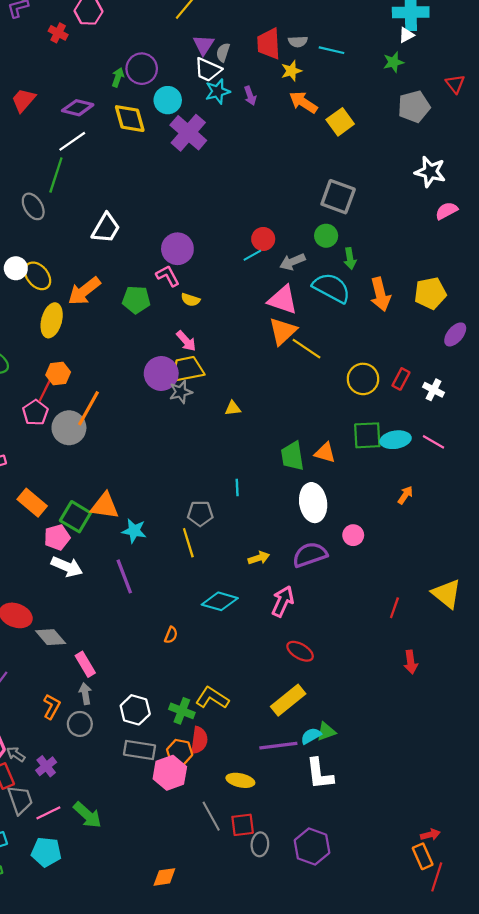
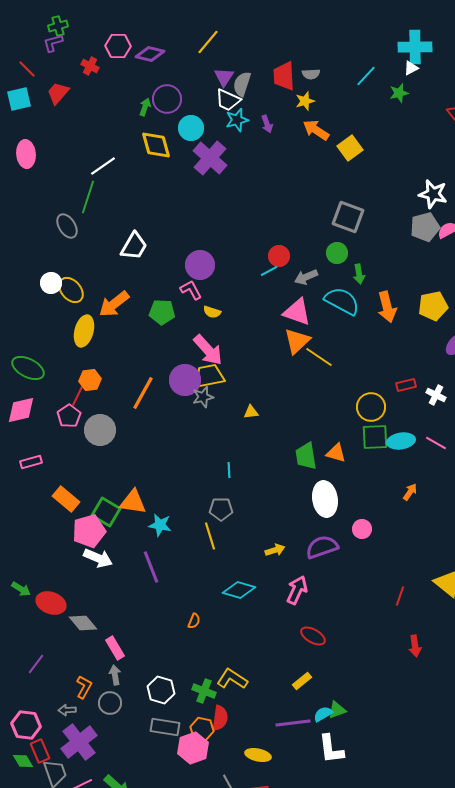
cyan line: (332, 50) -> (366, 76), moved, turned -60
gray semicircle: (223, 52) -> (242, 84), size x1.4
red trapezoid: (23, 100) -> (58, 93), moved
gray pentagon: (414, 107) -> (425, 227), moved
purple diamond: (78, 108) -> (150, 54), moved
pink arrow: (186, 341) -> (208, 350), size x1.6
yellow circle: (363, 379) -> (371, 407), moved
red rectangle: (401, 379) -> (406, 385), turned 48
orange line: (89, 408) -> (143, 393), moved
cyan line: (237, 487) -> (229, 470), moved
pink pentagon: (57, 537) -> (89, 531), size x1.4
yellow rectangle: (288, 700) -> (302, 681), size x0.6
gray arrow: (16, 754) -> (67, 710), moved, turned -36
purple cross: (46, 766) -> (79, 742), size x1.8

